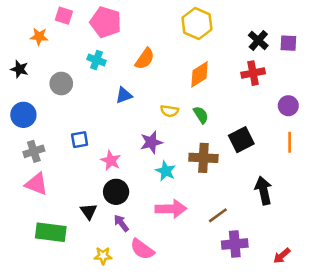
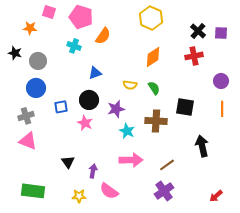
orange semicircle: (145, 59) -> (103, 36), moved
gray circle: (61, 84) -> (38, 61), moved
blue circle: (23, 115) -> (36, 88), moved
black square: (241, 140) -> (185, 107), turned 36
black circle: (116, 192) -> (89, 100), moved
purple arrow: (121, 223) -> (93, 171), turned 48
green rectangle: (51, 232) -> (33, 191), moved
purple cross: (235, 244) -> (164, 191), moved, turned -30

